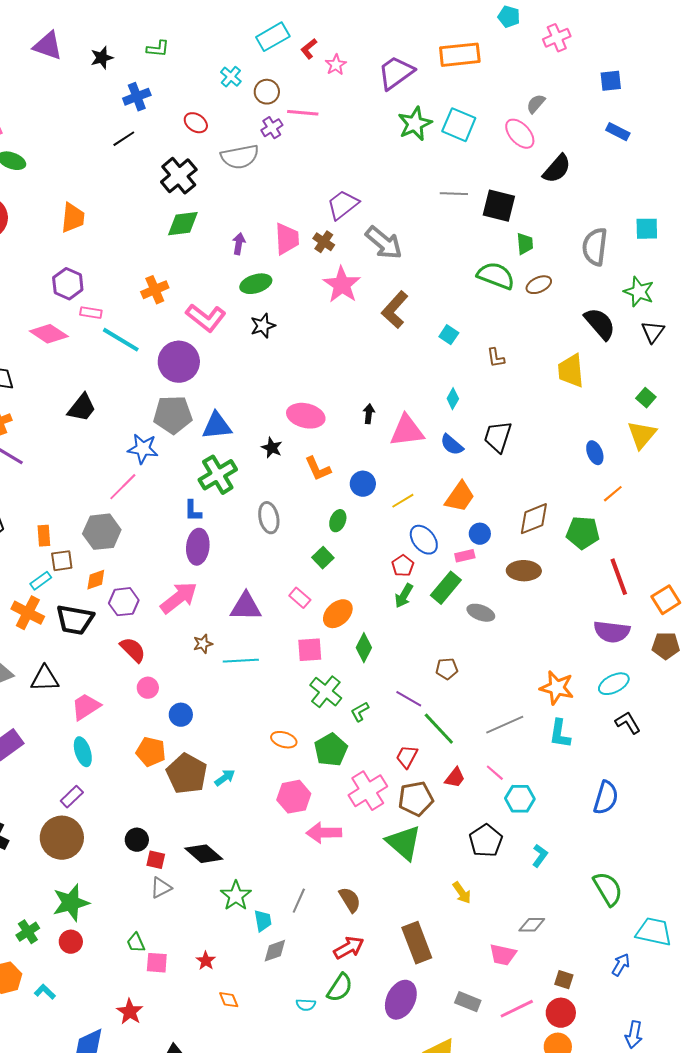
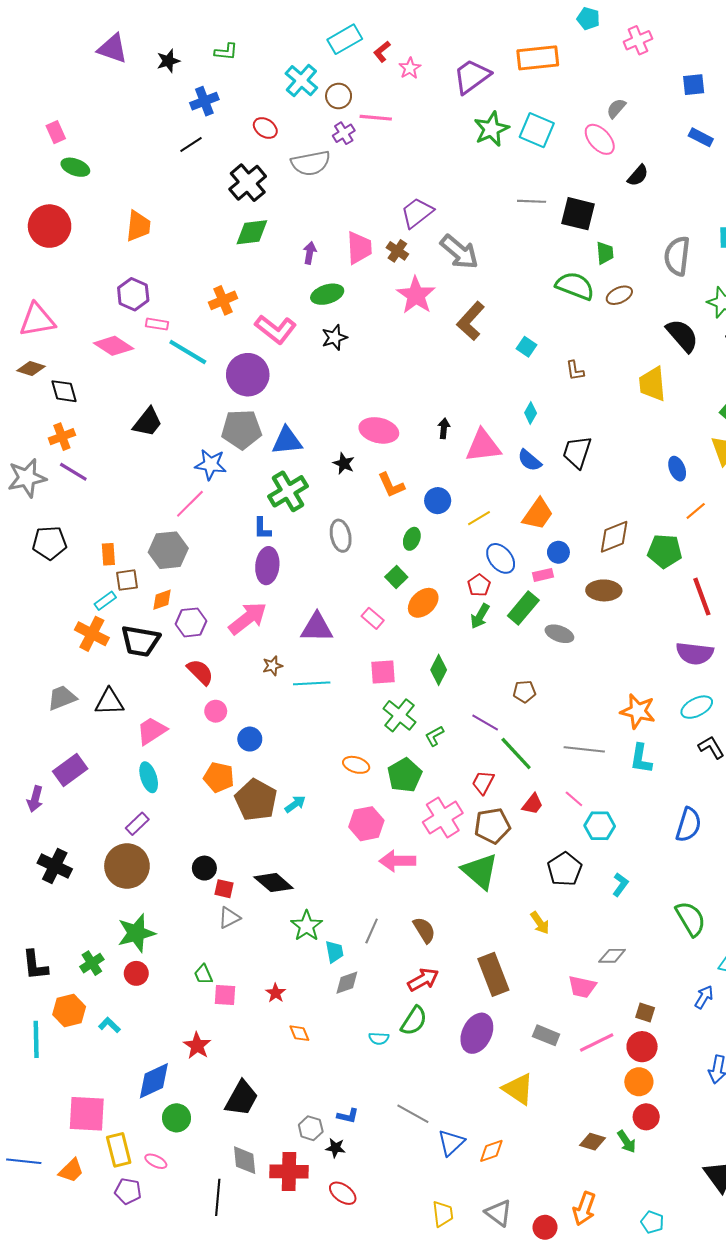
cyan cross: (231, 77) -> (301, 81), size x1.5
black semicircle: (557, 169) -> (638, 175), size x0.7
orange ellipse: (338, 614) -> (423, 603), moved
gray line: (505, 725) -> (584, 749), turned 30

